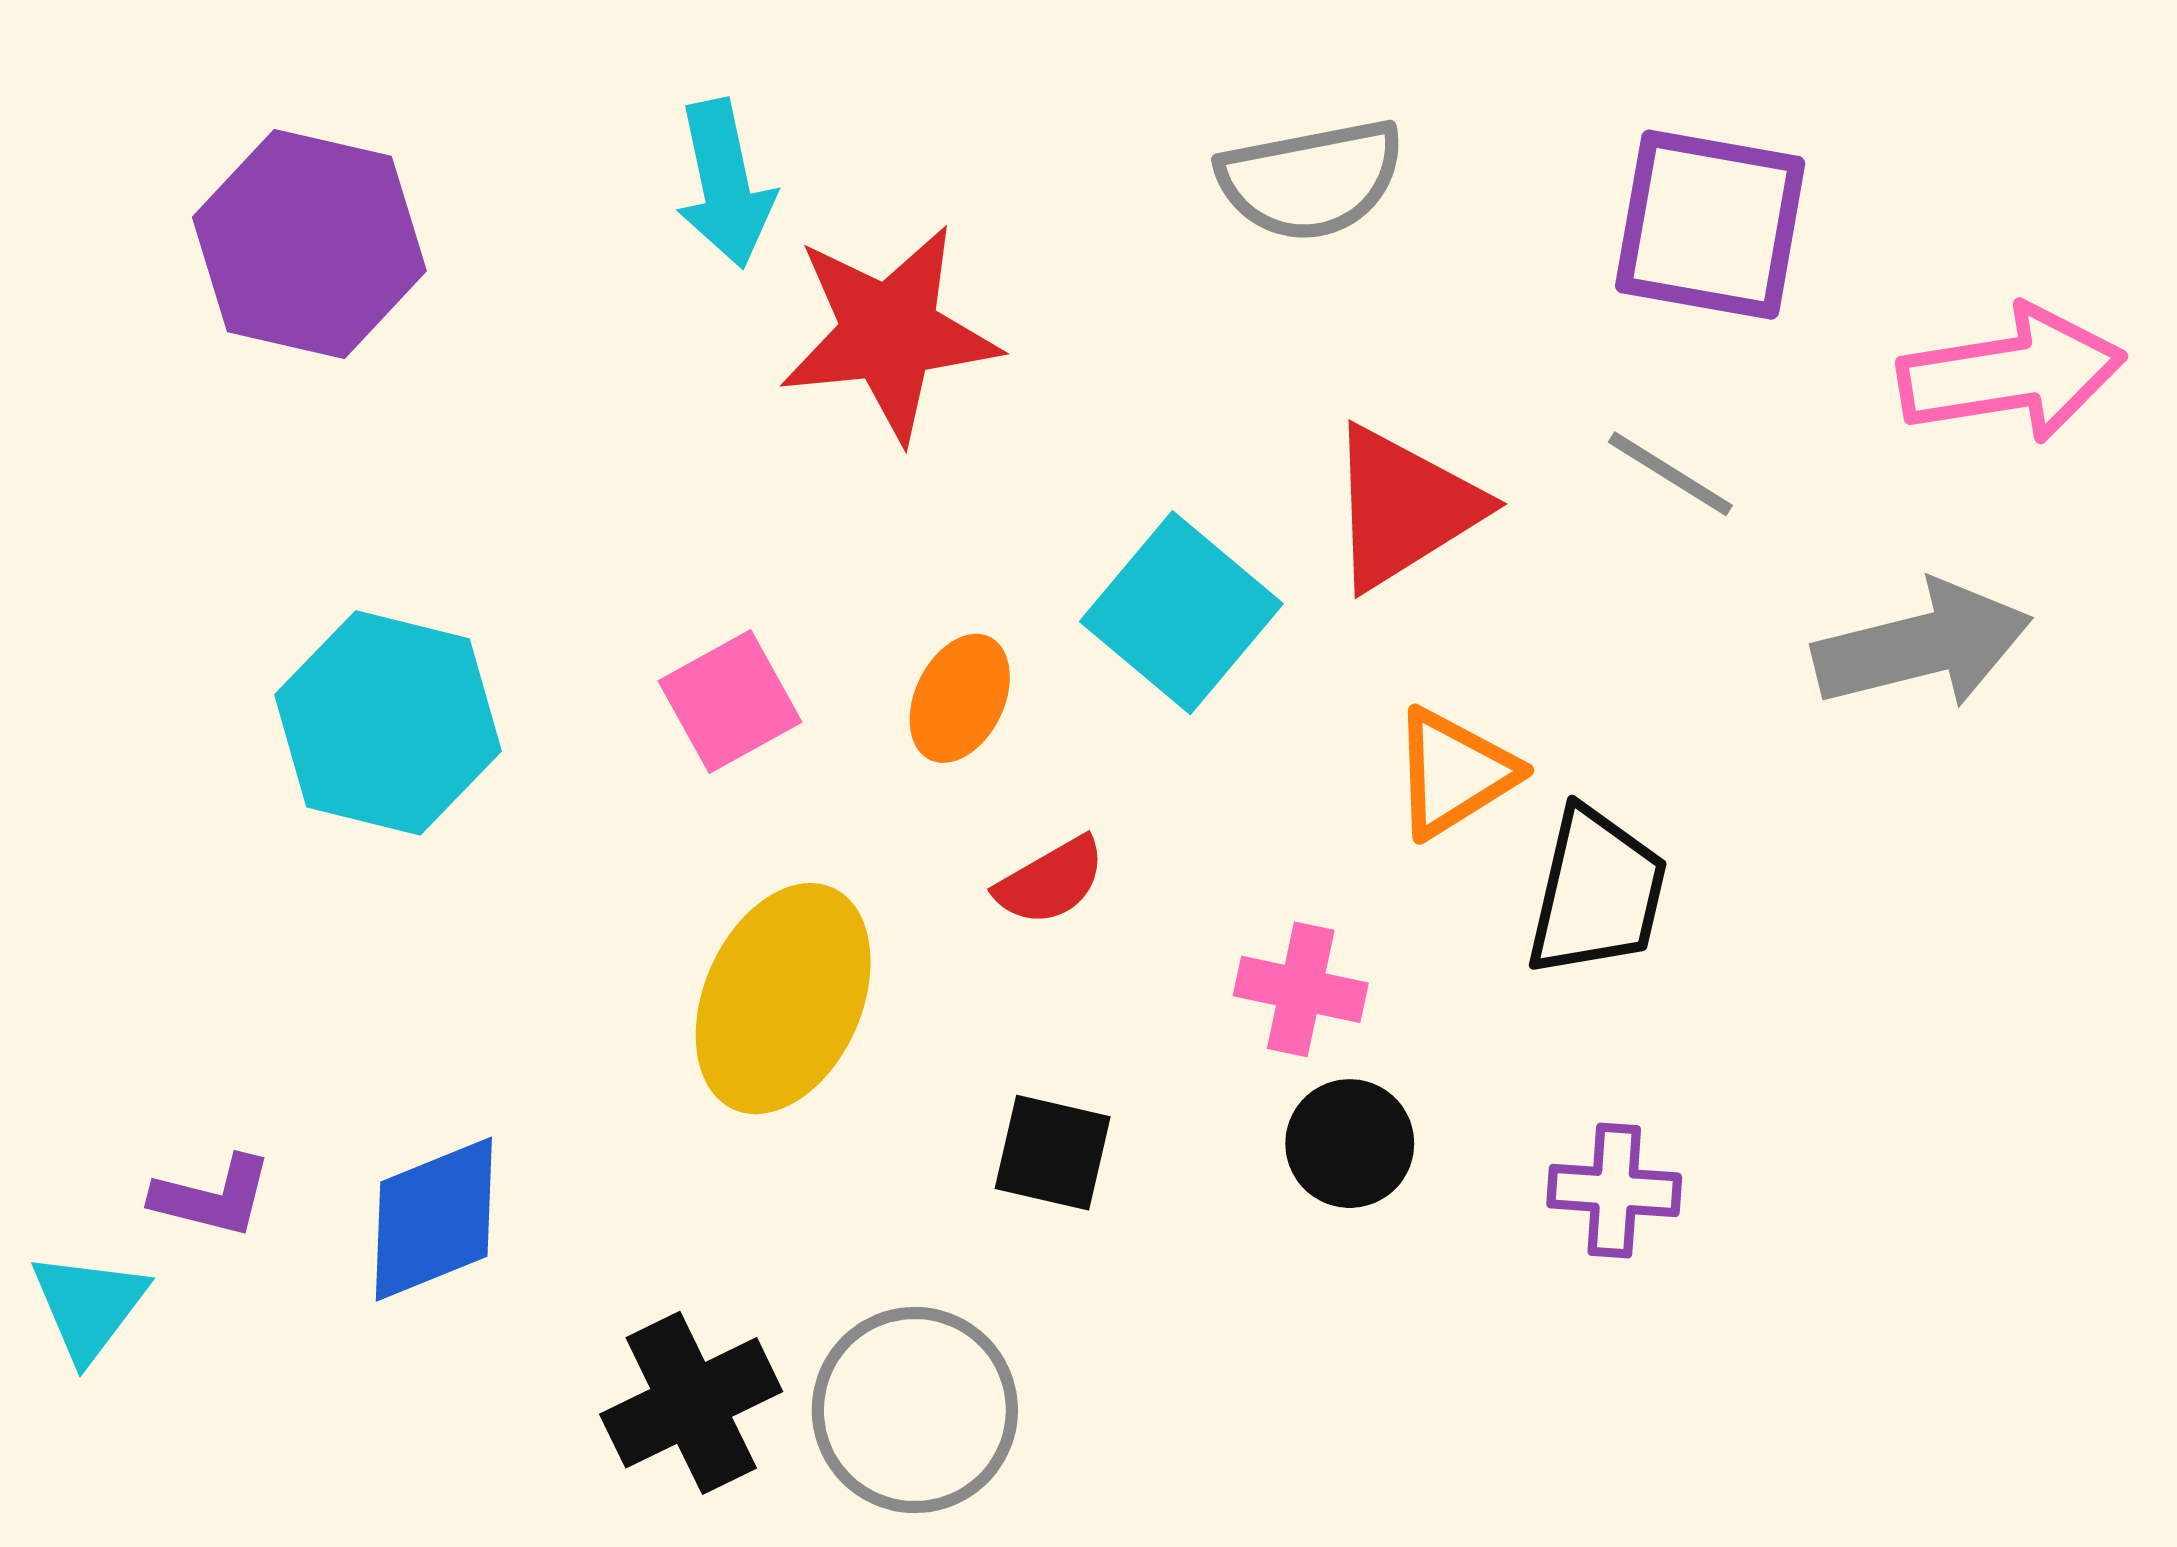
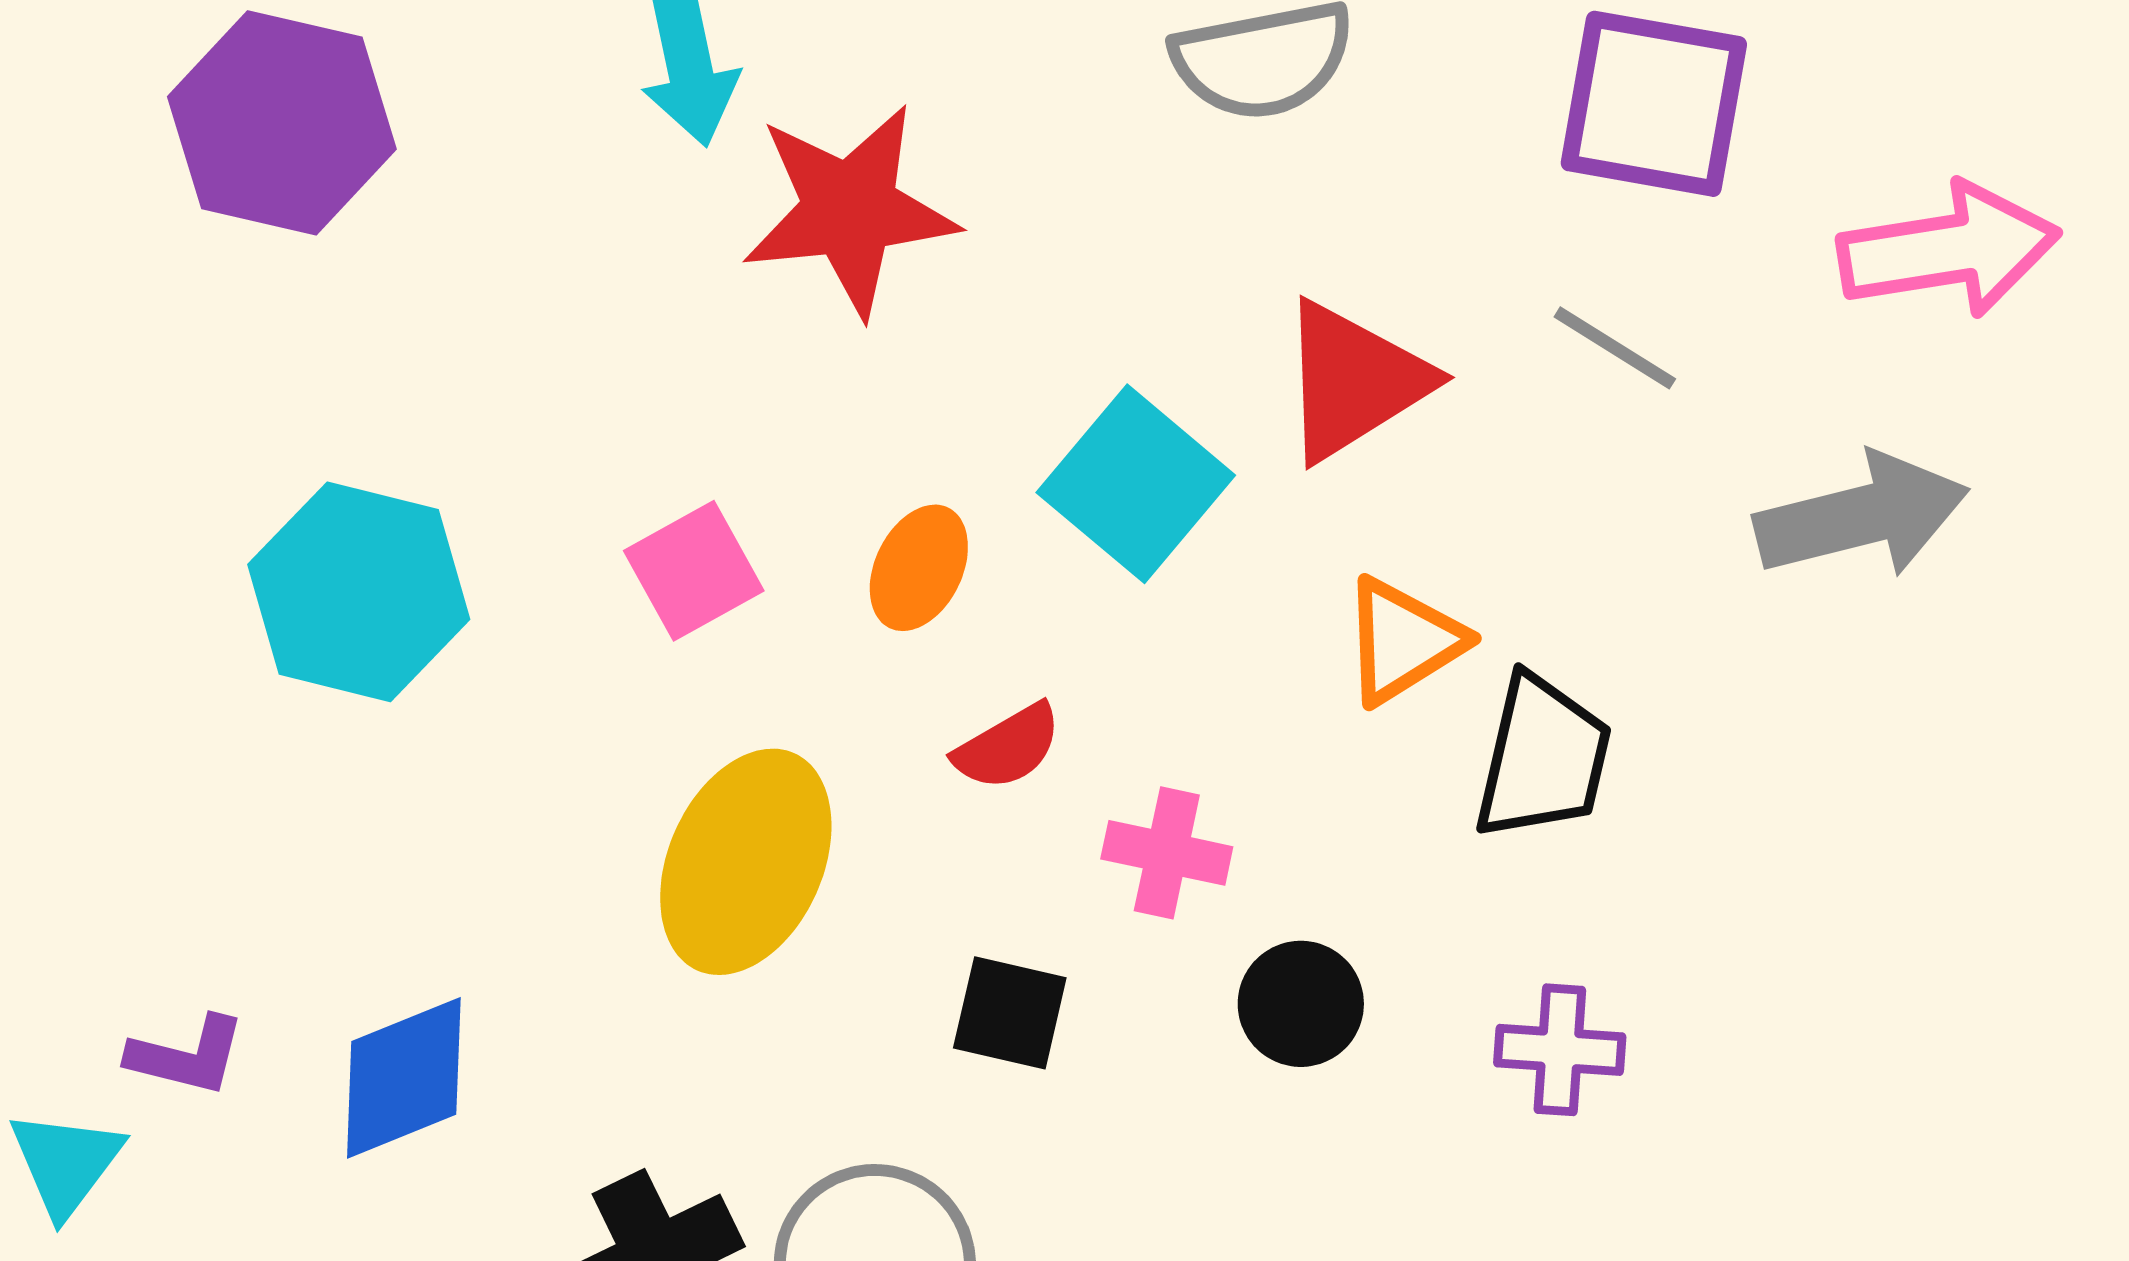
pink cross: (1301, 989) -> (1167, 853), moved

